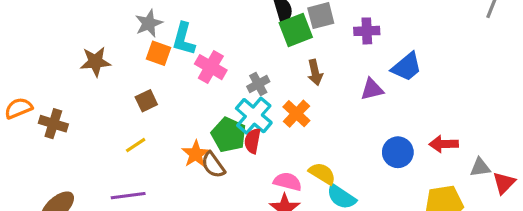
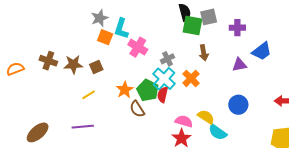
green square: (296, 30) -> (192, 25), turned 30
brown star: (95, 62) -> (73, 64), moved
brown cross: (53, 124) -> (48, 61), moved
blue circle: (398, 152) -> (238, 105), moved
orange star: (196, 154) -> (125, 90), moved

